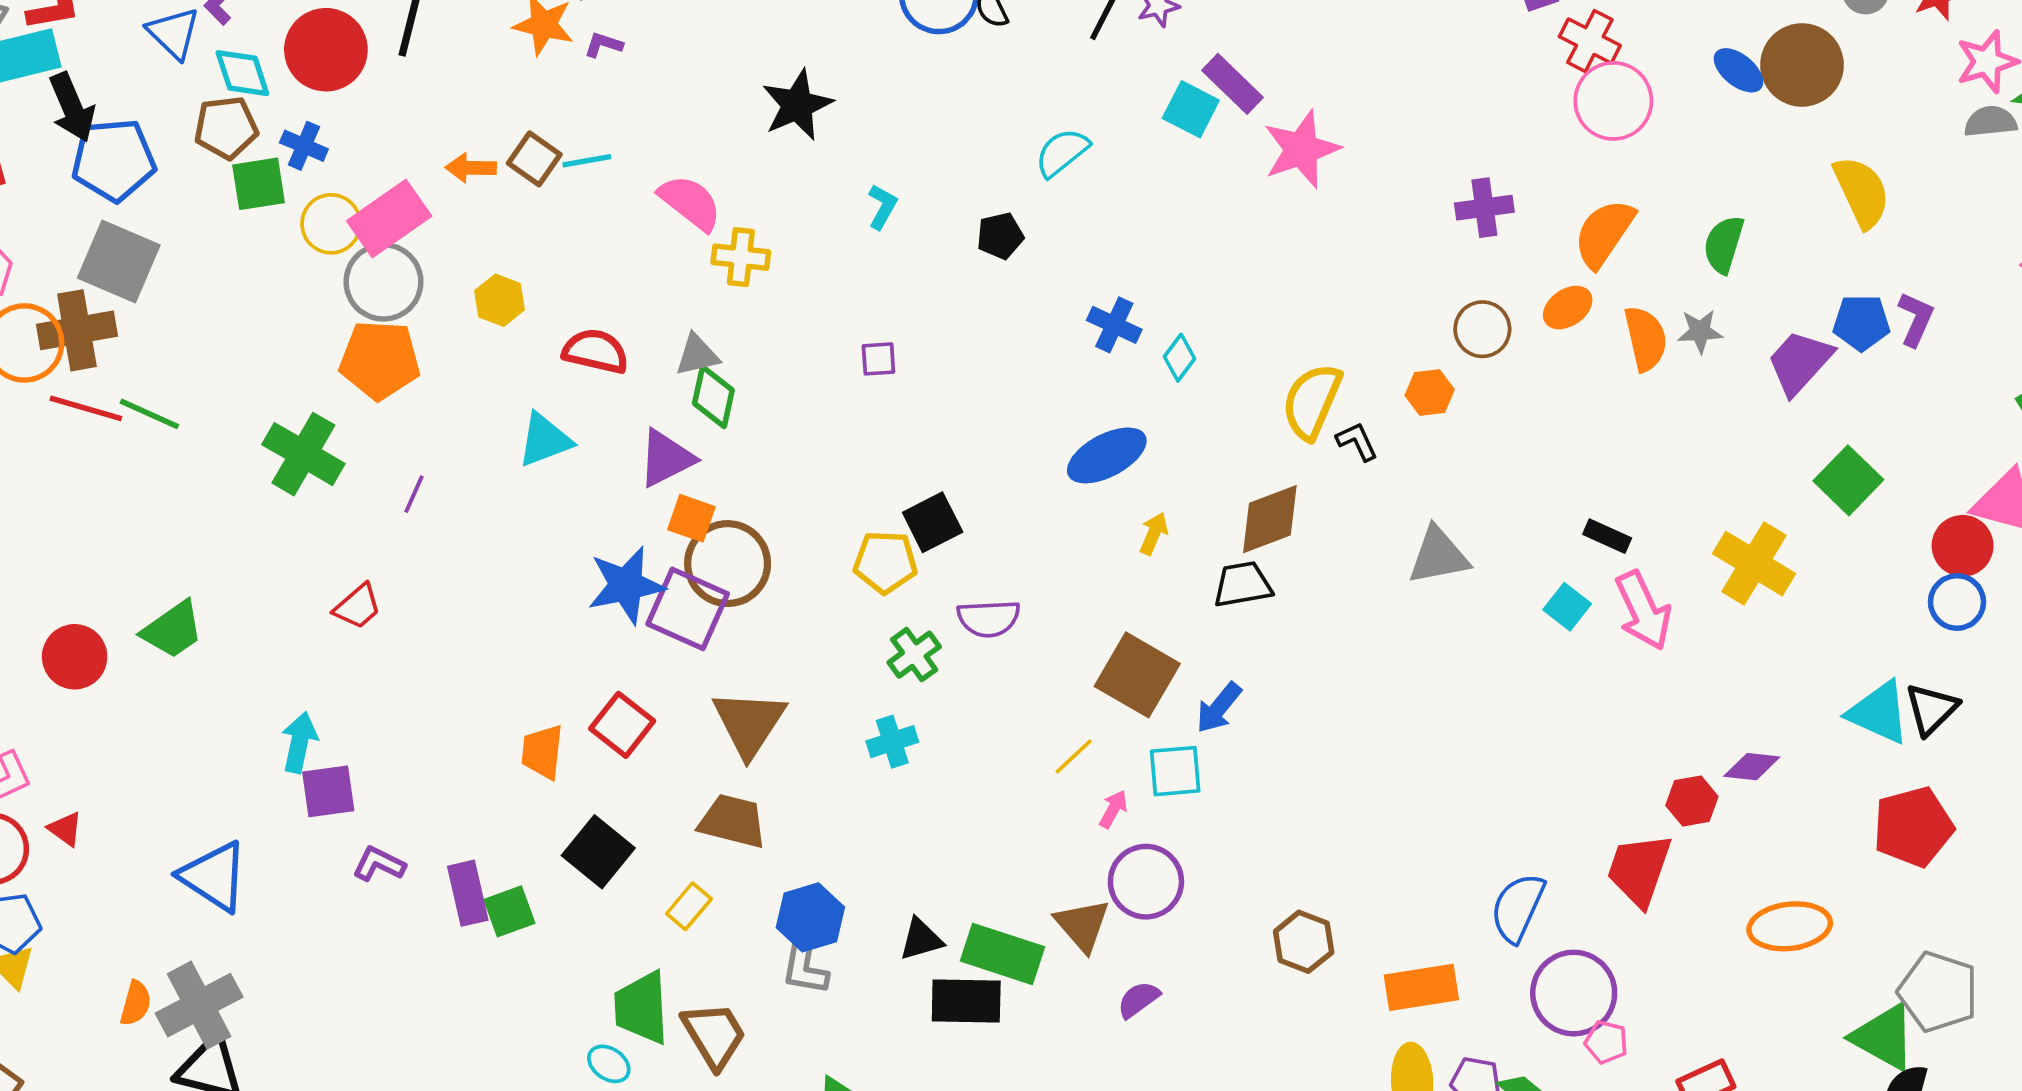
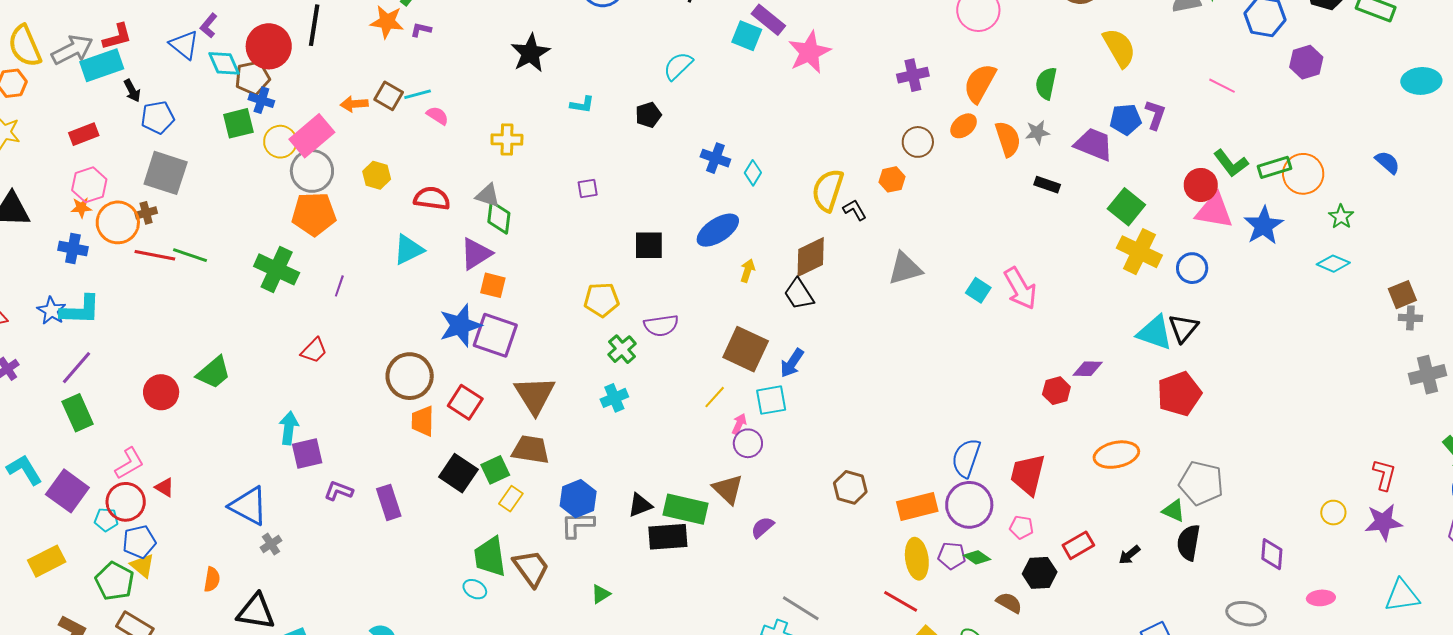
black arrow: (72, 107) -> (132, 91), size x0.6
brown pentagon: (226, 128) -> (252, 78), moved
blue pentagon: (114, 160) -> (158, 117), size x0.7
pink semicircle: (690, 203) -> (438, 116), moved, size x0.6
cyan L-shape: (882, 207) -> (582, 105), turned 75
brown cross: (77, 330) -> (146, 213), size x0.5
gray triangle: (697, 355) -> (488, 195), turned 36
purple trapezoid: (1800, 362) -> (1094, 144), turned 75
black square: (933, 522) -> (649, 245), moved, turned 32
black rectangle: (1607, 536) -> (1047, 185), moved
red circle: (1963, 546) -> (1201, 185), moved
brown circle: (728, 564) -> (410, 376), moved
yellow cross: (1754, 564) -> (1139, 252), moved
black trapezoid: (1243, 584) -> (799, 294), turned -108
red trapezoid: (1639, 870) -> (1028, 475), moved
purple circle: (1146, 882) -> (748, 443), moved, size x0.7
green square: (509, 911) -> (495, 470), moved
gray L-shape: (805, 964) -> (577, 525), turned 84
purple circle: (1574, 993) -> (969, 505), moved
gray cross: (199, 1005) -> (271, 544), moved, size x0.5
green triangle: (1884, 1037) -> (1174, 511), size x0.6

